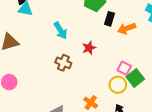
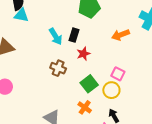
black rectangle: (109, 19) -> (74, 35), moved
green square: (135, 78) -> (89, 84), moved

